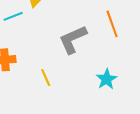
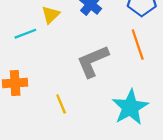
cyan star: (107, 79) -> (130, 107), size x1.5

